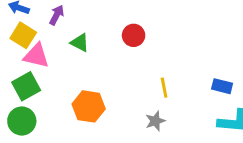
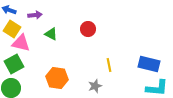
purple arrow: (57, 15) -> (35, 15), turned 56
blue rectangle: (222, 86) -> (149, 64), size x1.5
gray star: (155, 121) -> (95, 86), moved

